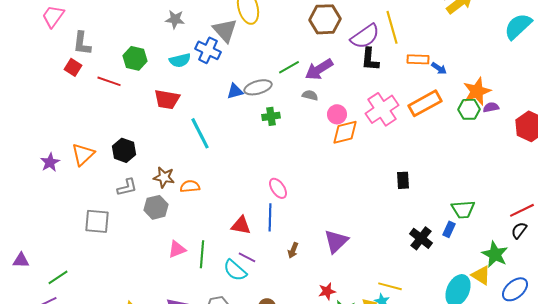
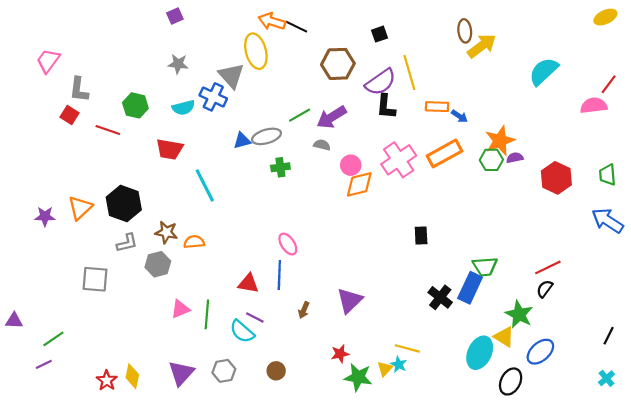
black hexagon: (124, 150) -> (124, 204), size x1.4
purple star: (50, 162) -> (45, 216), turned 30
blue rectangle: (449, 229) -> (470, 288), size x1.8

